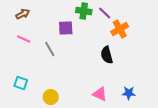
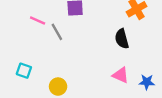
pink line: (24, 39) -> (38, 21), moved
pink triangle: (100, 94) -> (121, 75), moved

